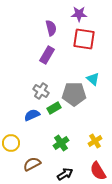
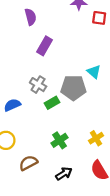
purple semicircle: (51, 28) -> (31, 17), moved
red square: (84, 39) -> (99, 18), moved, size x0.6
blue semicircle: (32, 115) -> (12, 105), moved

